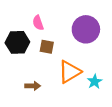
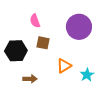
black hexagon: (17, 42) -> (16, 51), moved
orange triangle: (70, 72) -> (64, 66), size x0.7

